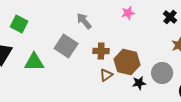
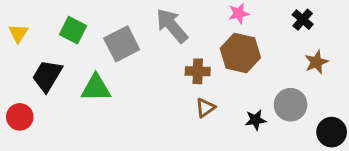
gray arrow: (84, 21) -> (172, 26), size x1.4
gray square: (66, 46) -> (122, 44), moved, turned 30
brown hexagon: (127, 62) -> (240, 53), moved

